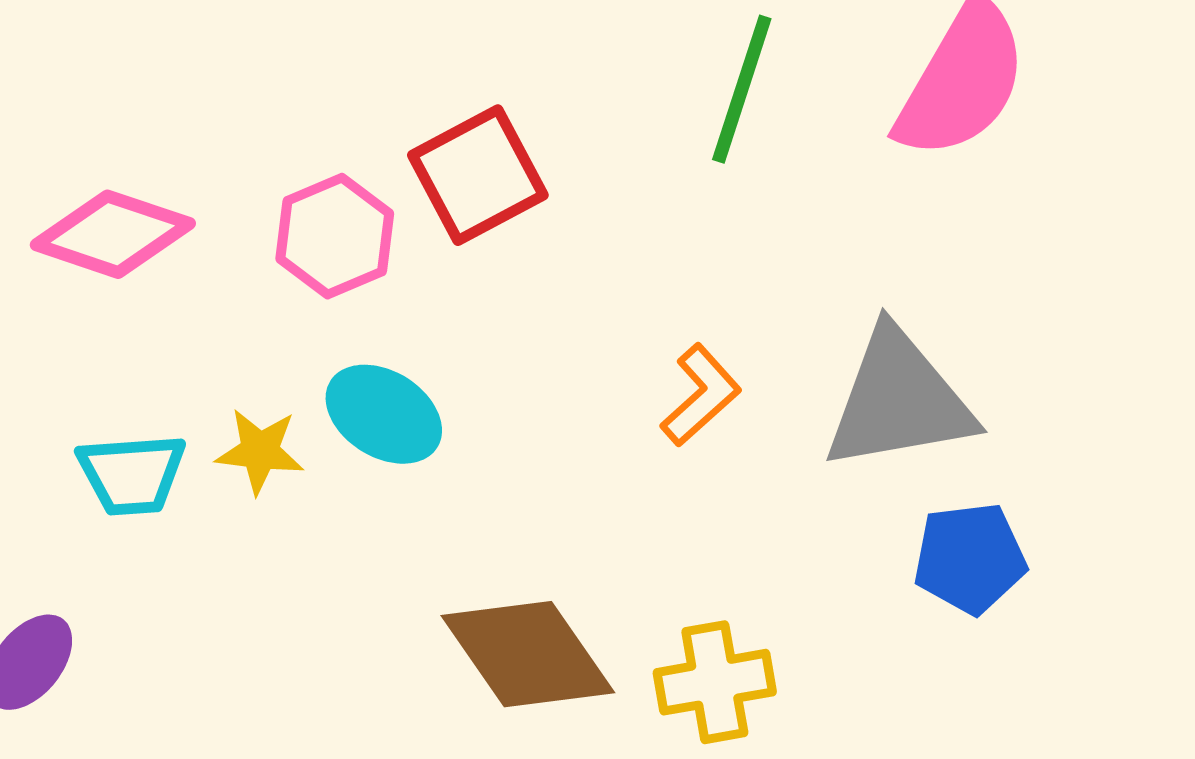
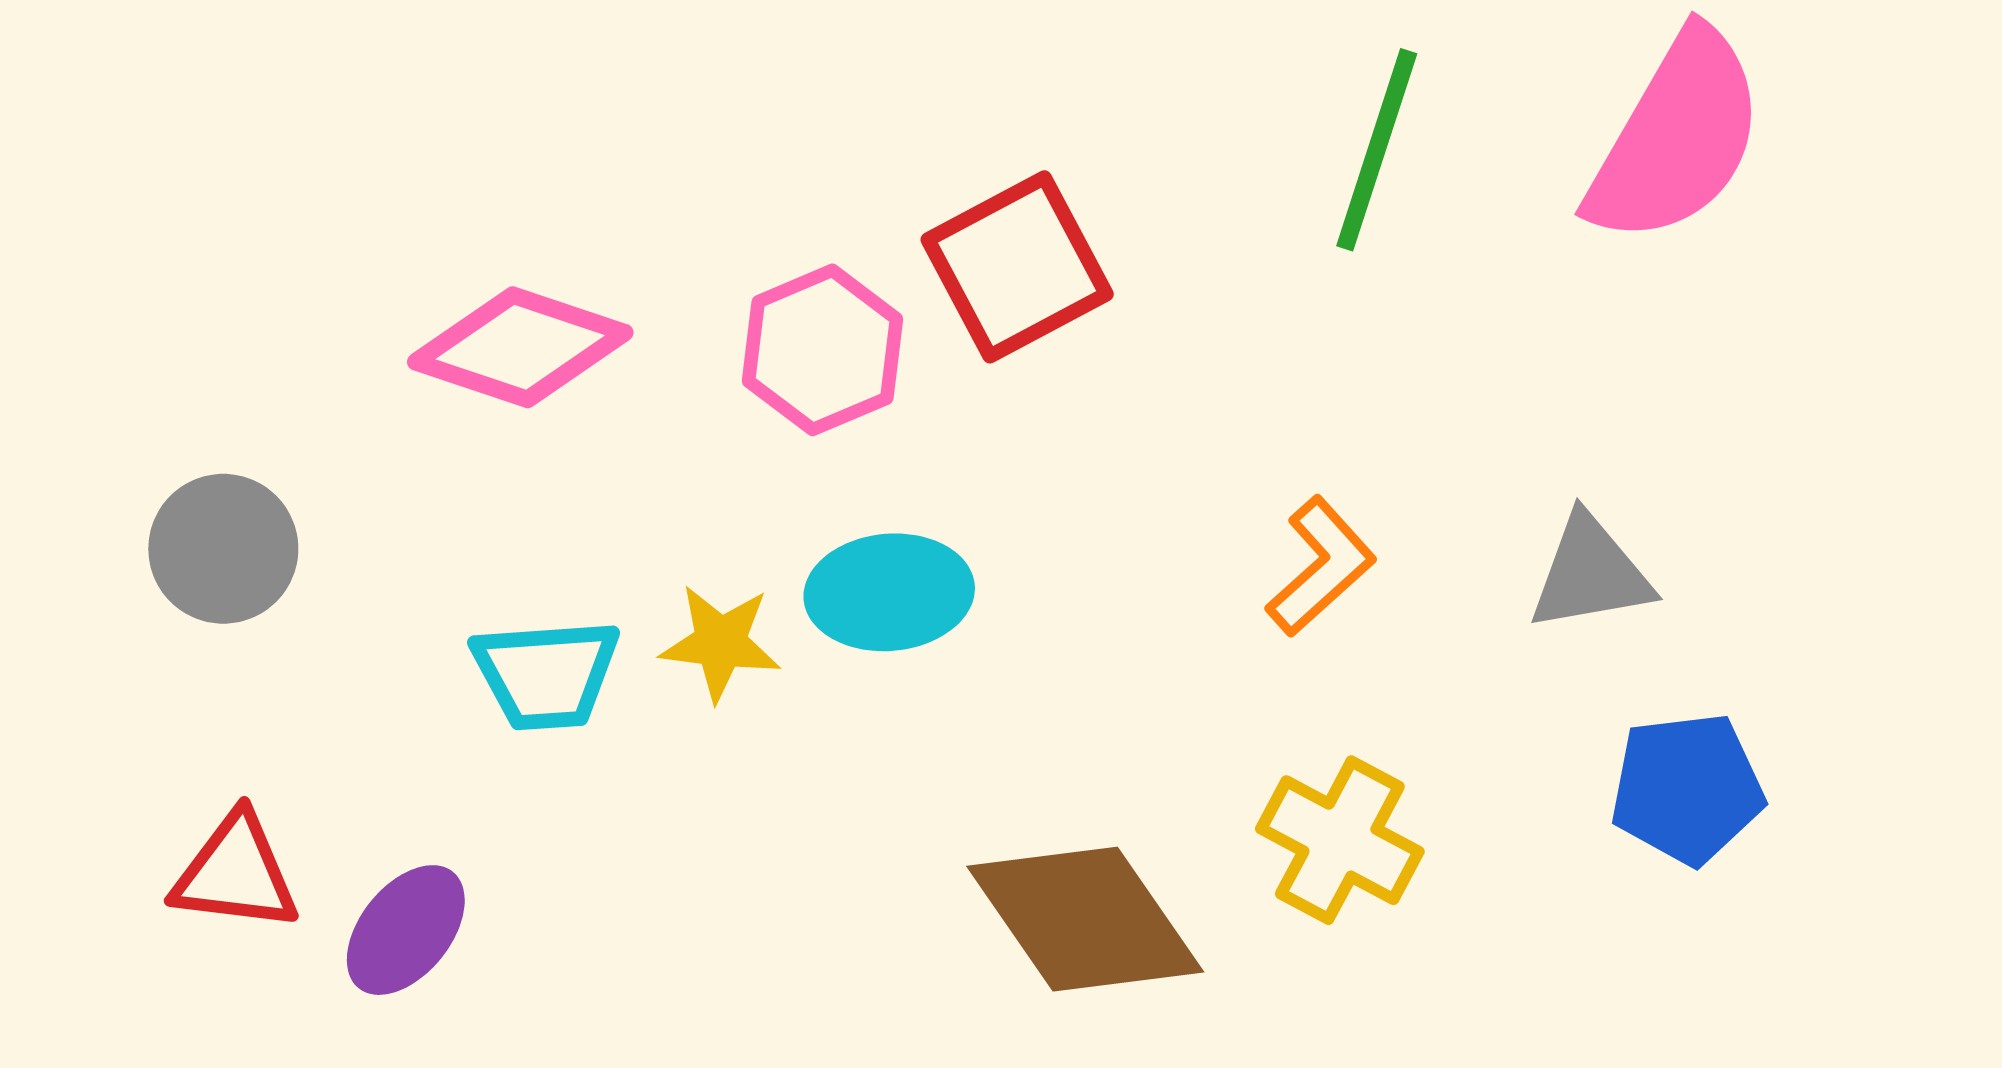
gray triangle: (899, 400) -> (1590, 573), size x0.6
cyan ellipse: (384, 414) -> (889, 592), turned -37
yellow cross: (715, 682) -> (1340, 840), moved, turned 38

